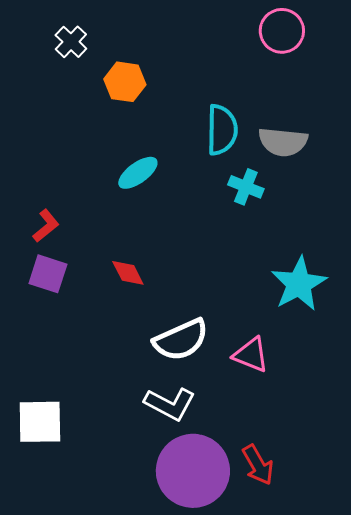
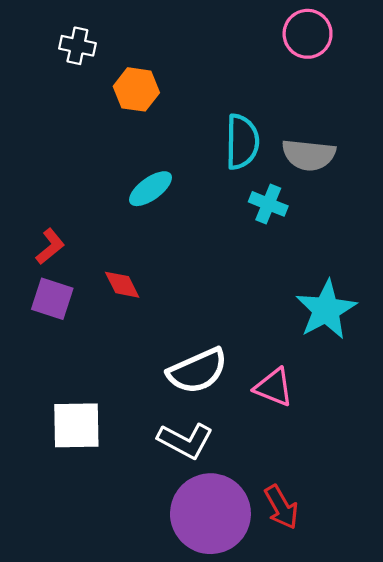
white cross: (71, 42) -> (77, 46), turned -32
red diamond: (128, 273) -> (122, 285), moved
white square: (40, 422) -> (76, 425), moved

